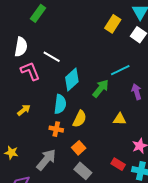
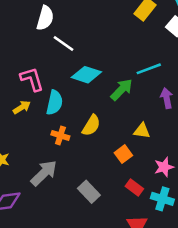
white semicircle: (21, 47) -> (45, 18), moved
pink L-shape: (30, 71) -> (32, 79), moved
cyan diamond: (72, 80) -> (86, 75), turned 55
cyan semicircle: (60, 104) -> (54, 103), moved
orange square: (79, 148) -> (123, 154), moved

